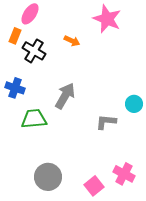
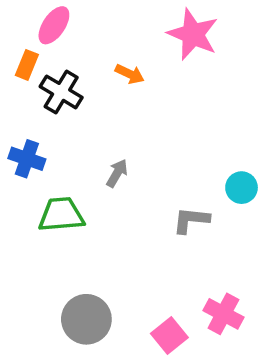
gray arrow: (65, 96) -> (117, 173), size x0.6

